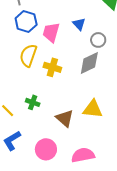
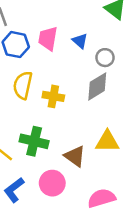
pink trapezoid: (51, 32) -> (48, 38), moved
green cross: (33, 102) -> (34, 141), size x1.6
pink circle: (46, 149) -> (52, 183), moved

